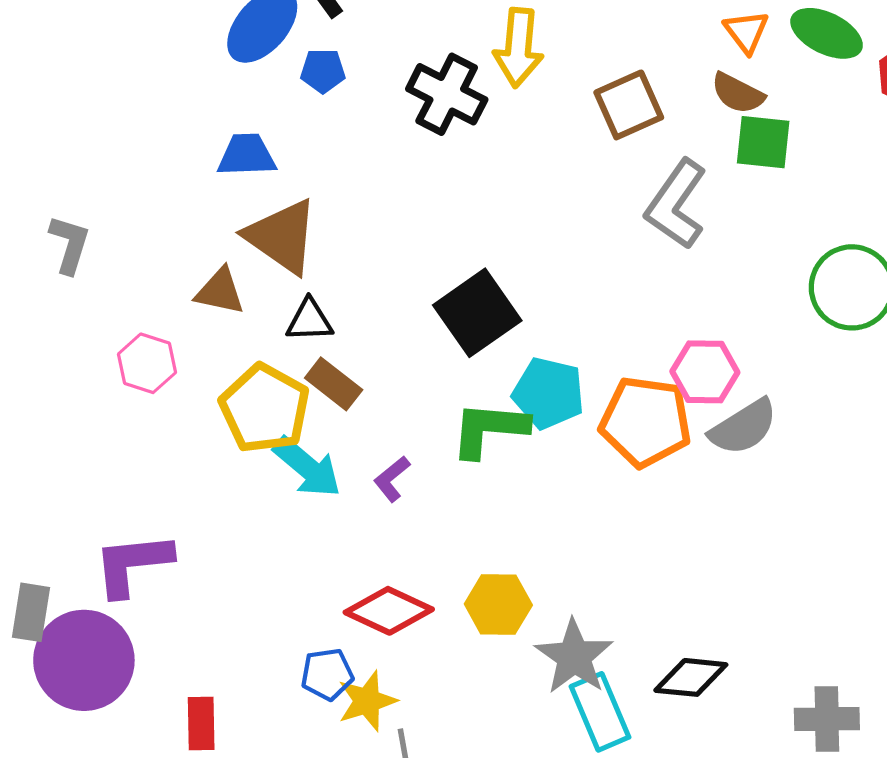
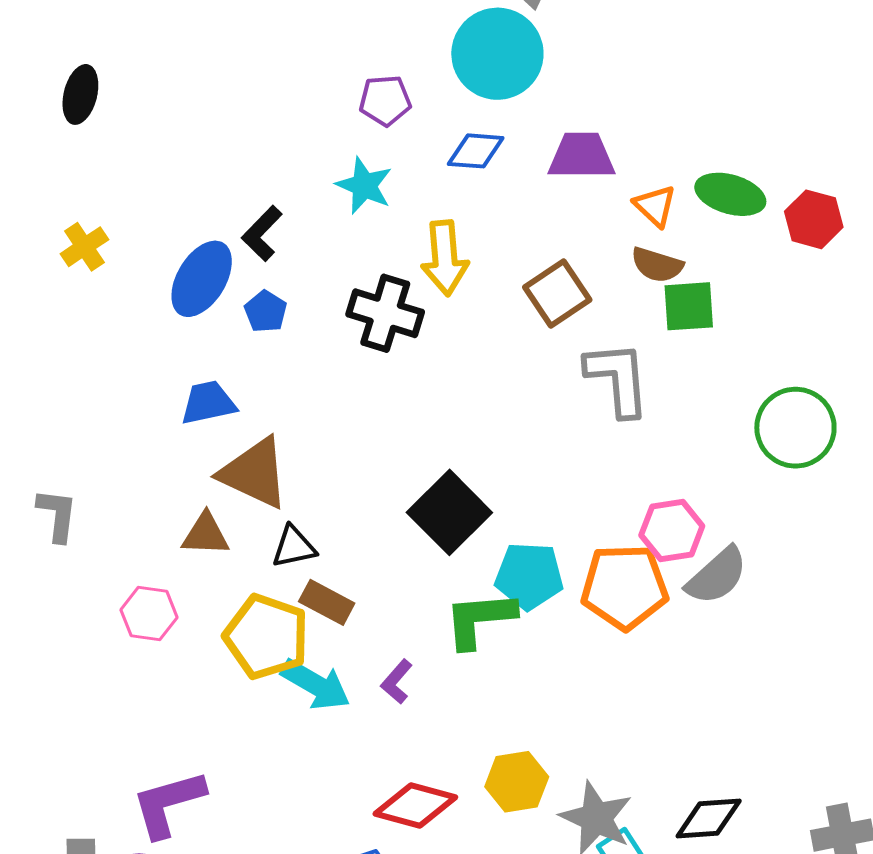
blue pentagon: (323, 71) -> (266, 311), turned -30
gray L-shape: (676, 204) -> (618, 379), turned 150

